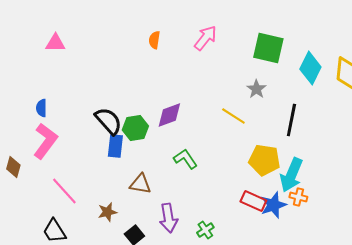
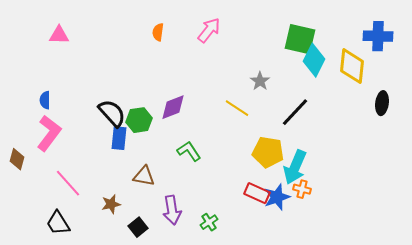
green square: (268, 48) -> (300, 39), moved
black line: (291, 120) -> (295, 112), turned 32

